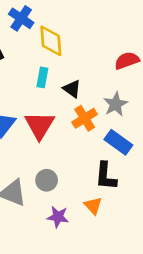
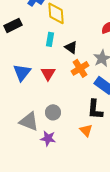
red triangle: (40, 125) -> (48, 73), size x0.7
purple star: (58, 217) -> (48, 138), moved

